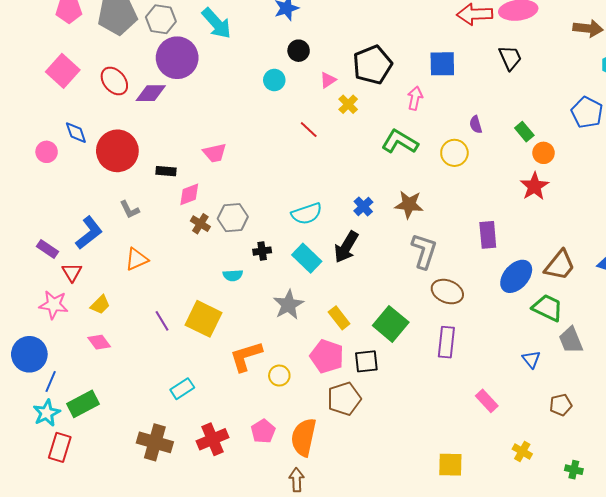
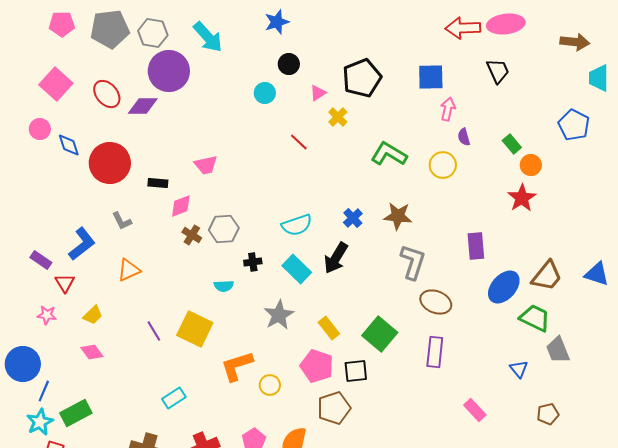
pink arrow: (415, 98) -> (448, 109), moved
pink circle: (47, 152) -> (40, 129), moved
pink star: (54, 305) -> (47, 315), size x0.7

